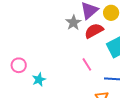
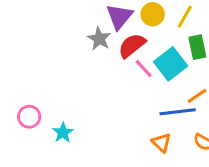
pink line: (87, 64) -> (144, 69), moved

